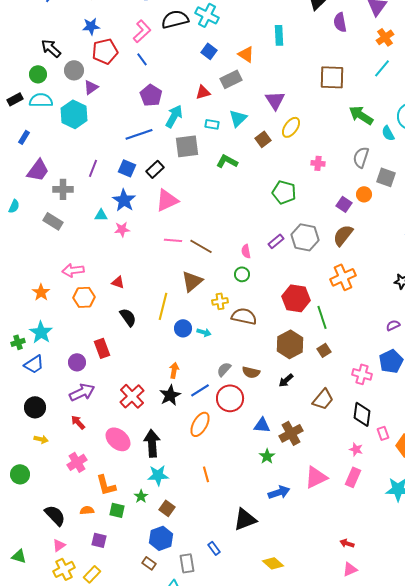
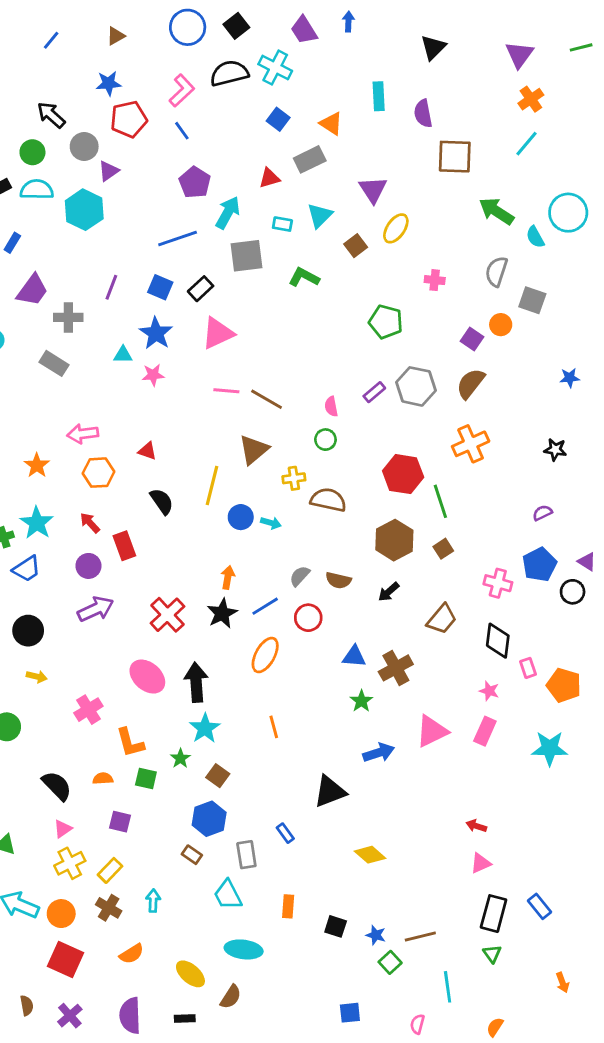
purple semicircle: (340, 22) -> (423, 113), moved
red circle: (230, 398) -> (308, 618), size x0.7
red arrow: (78, 422) -> (90, 523), moved
cyan star: (158, 475) -> (205, 728), turned -30

